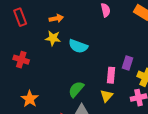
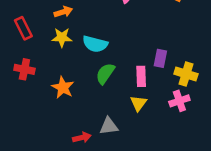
red rectangle: (20, 17) -> (23, 28), moved
green semicircle: (76, 89) -> (105, 74), moved
orange star: (30, 99) -> (63, 87), moved

